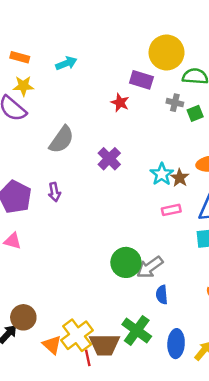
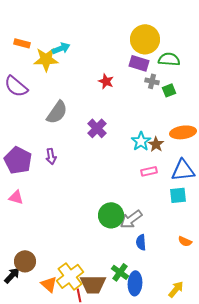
purple rectangle: (141, 80) -> (139, 63), moved
yellow star: (23, 86) -> (46, 59), moved, size x1.4
green cross: (137, 330) -> (120, 272), size x0.7
blue ellipse: (176, 344) -> (135, 283), moved

